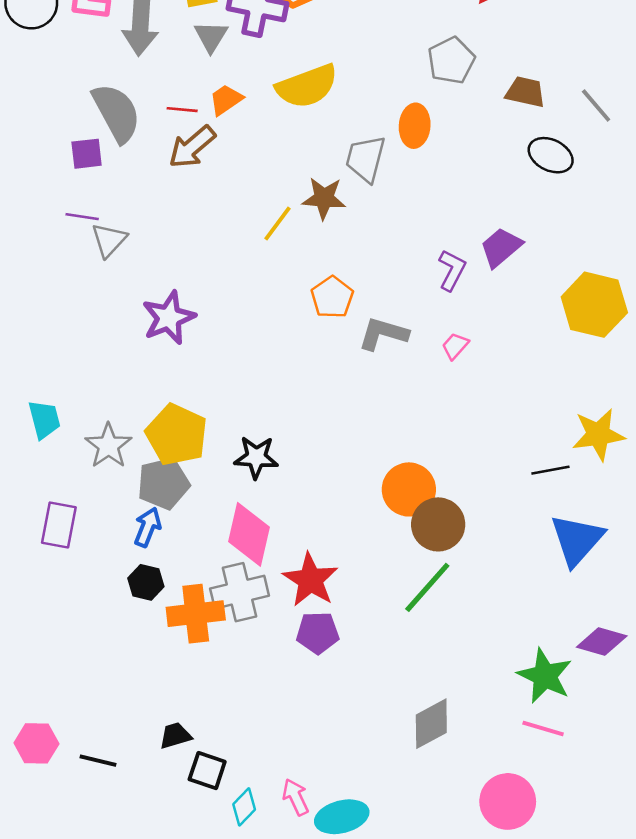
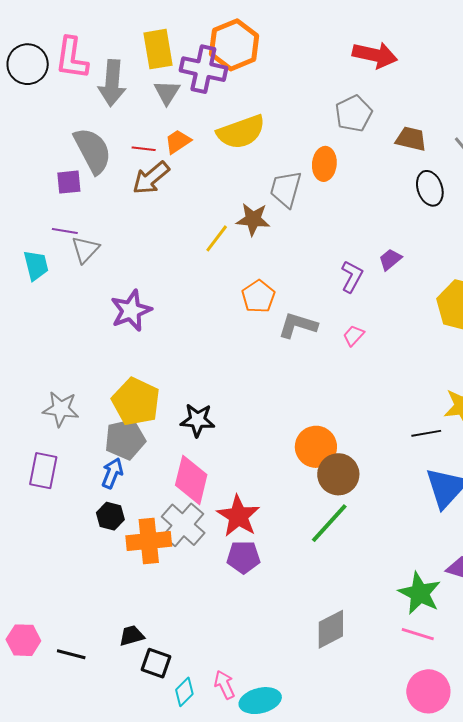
black ellipse: (551, 155) -> (430, 188), turned 44
purple trapezoid: (501, 247) -> (390, 259), size x0.7
cyan trapezoid: (44, 419) -> (36, 265), moved
gray star: (108, 446) -> (61, 409), moved, turned -30
gray cross: (240, 592) -> (183, 525), turned -36
pink circle: (508, 801) -> (428, 691), moved

